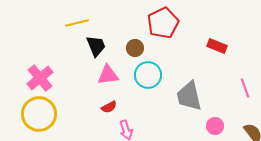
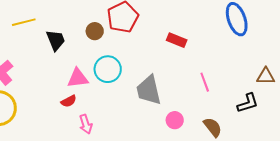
yellow line: (77, 23) -> (24, 22), moved
brown circle: (135, 48) -> (95, 31), moved
pink triangle: (108, 75) -> (78, 78), moved

